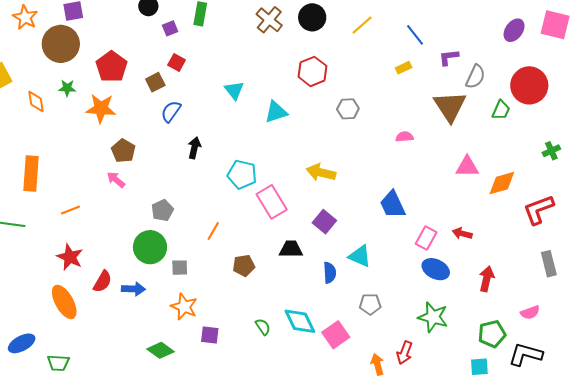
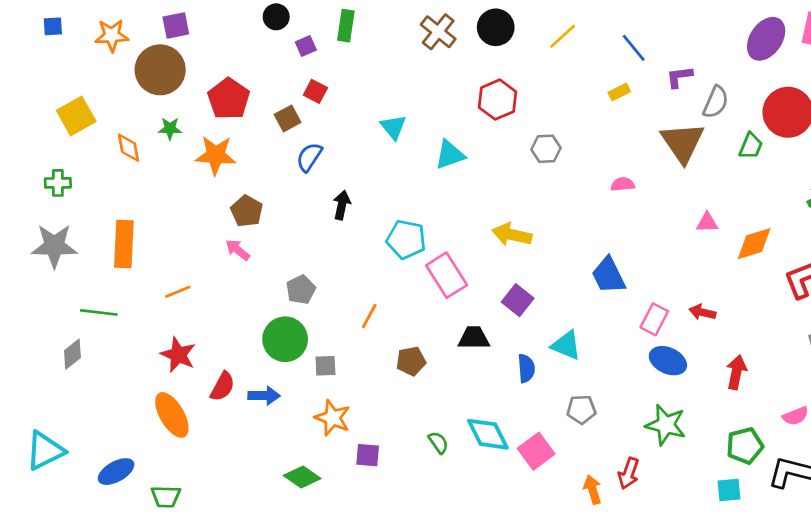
orange star: (25, 17) -> (112, 35), turned -30
purple ellipse: (514, 30) -> (766, 39), size x1.4
pink triangle: (467, 167) -> (707, 223), size x0.7

